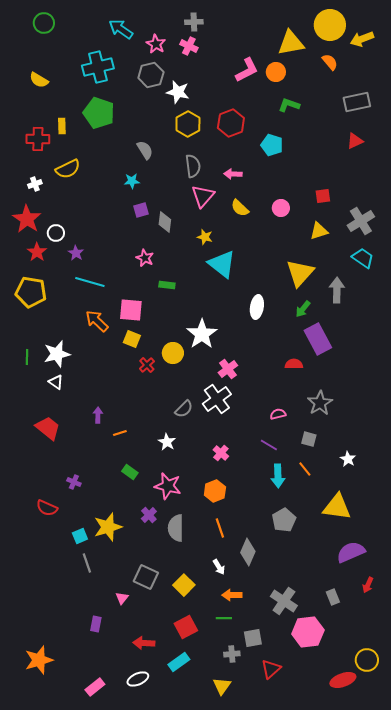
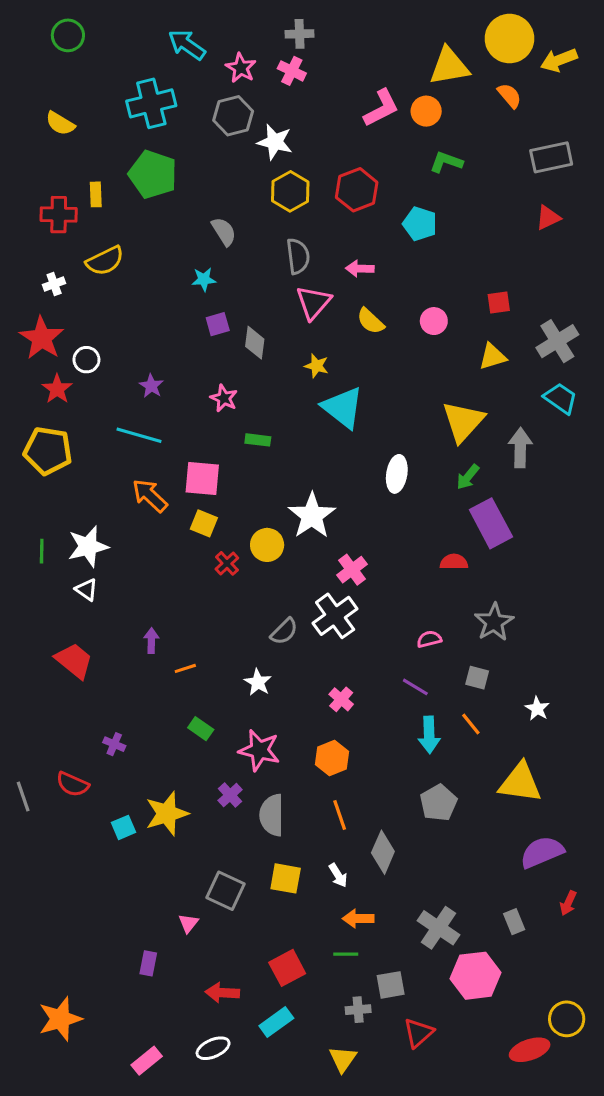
purple star: (76, 253) -> (151, 386), moved
gray line: (87, 563) -> (23, 797), moved
yellow square: (184, 585) -> (286, 878), moved, turned -35

